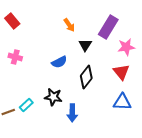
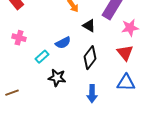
black triangle: (85, 45) -> (89, 26), turned -32
cyan rectangle: (26, 105) -> (42, 57), moved
blue arrow: (72, 113) -> (92, 94), moved

